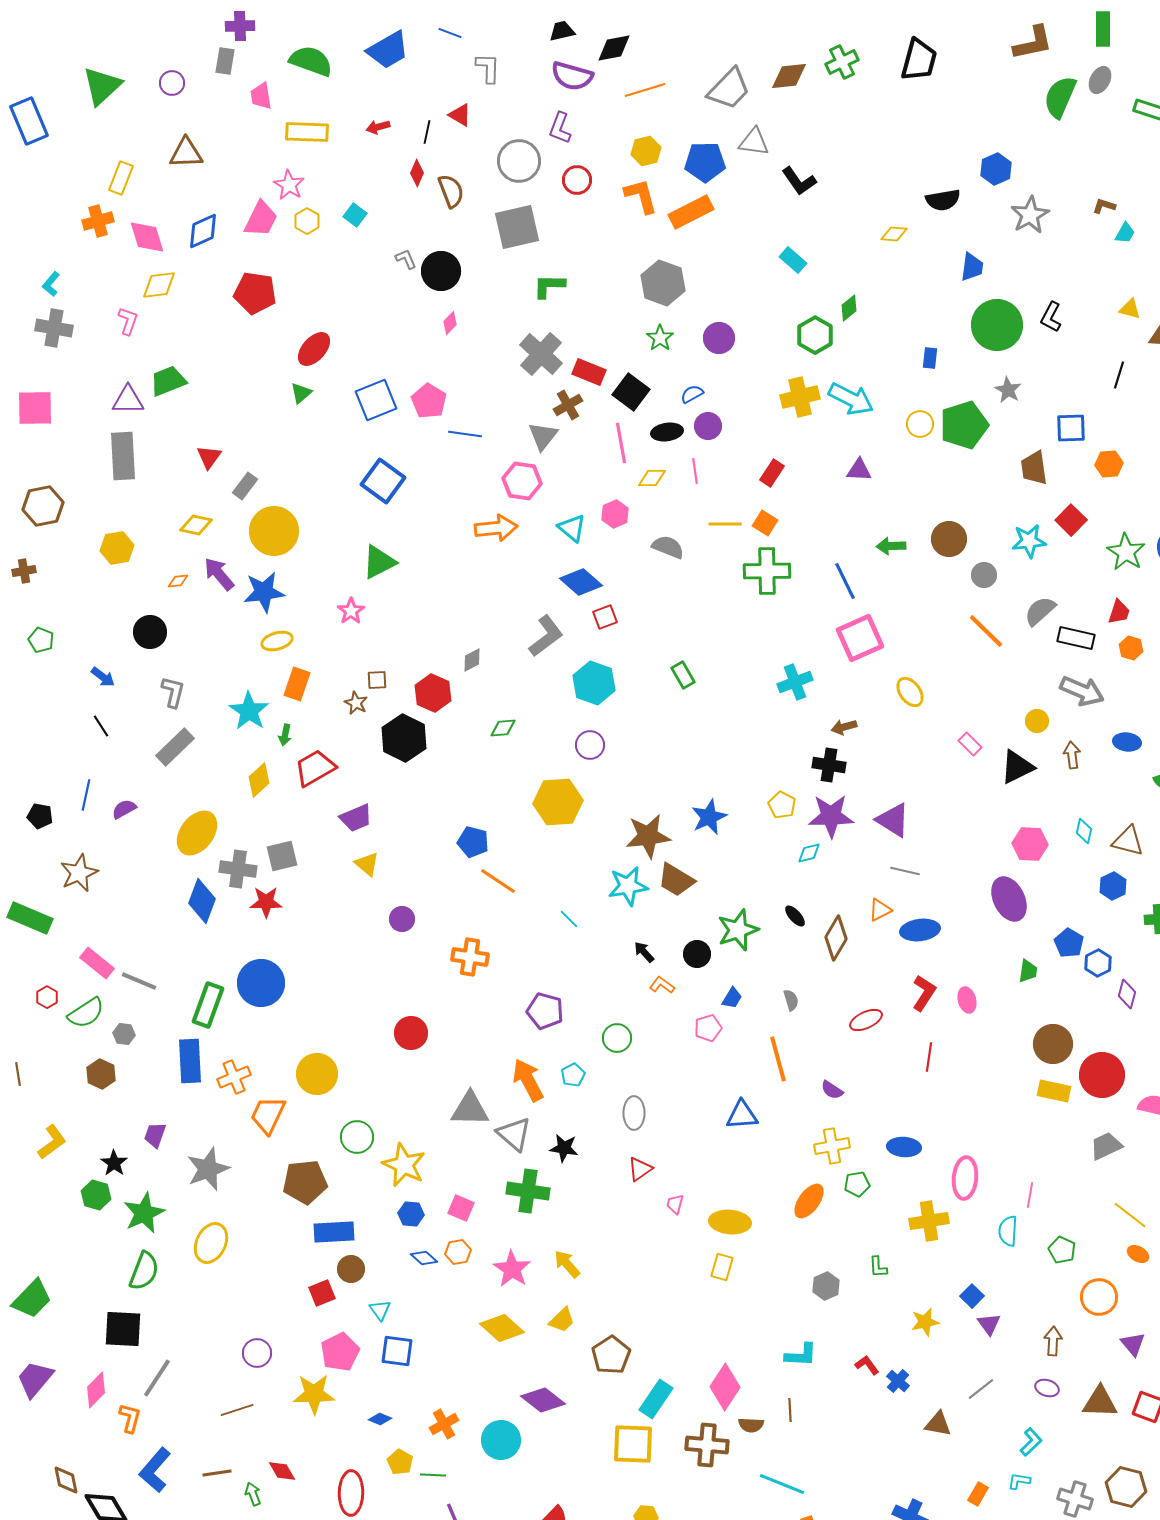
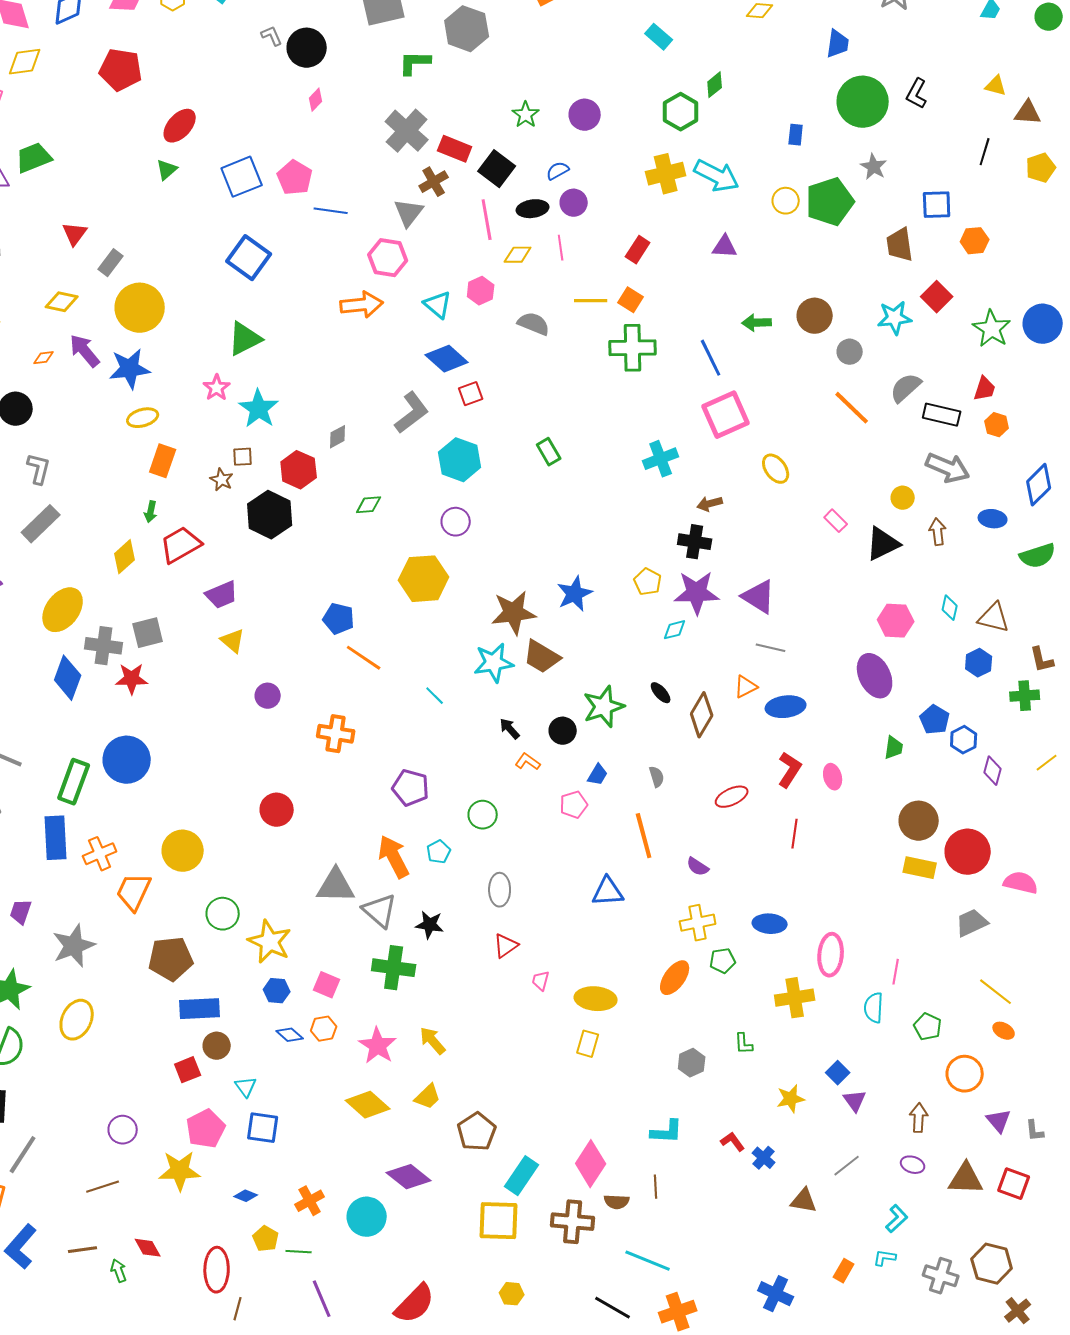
gray hexagon: (663, 283) -> (467, 29), moved
cyan star: (249, 711) -> (259, 409), moved

